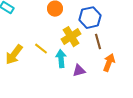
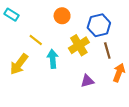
yellow line: (41, 49) -> (36, 40), moved
cyan arrow: (61, 59) -> (53, 59), moved

